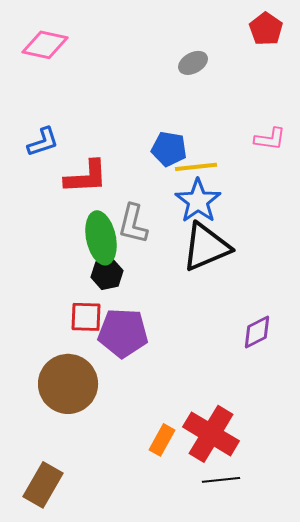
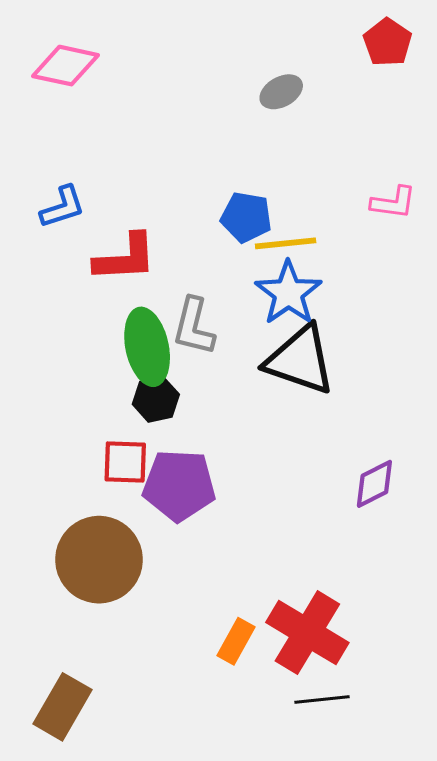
black triangle: (206, 247) -> (300, 360), turned 42

